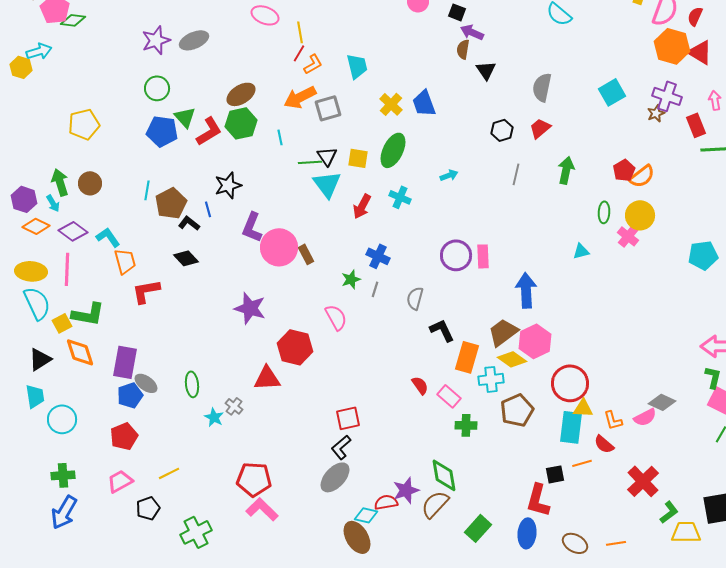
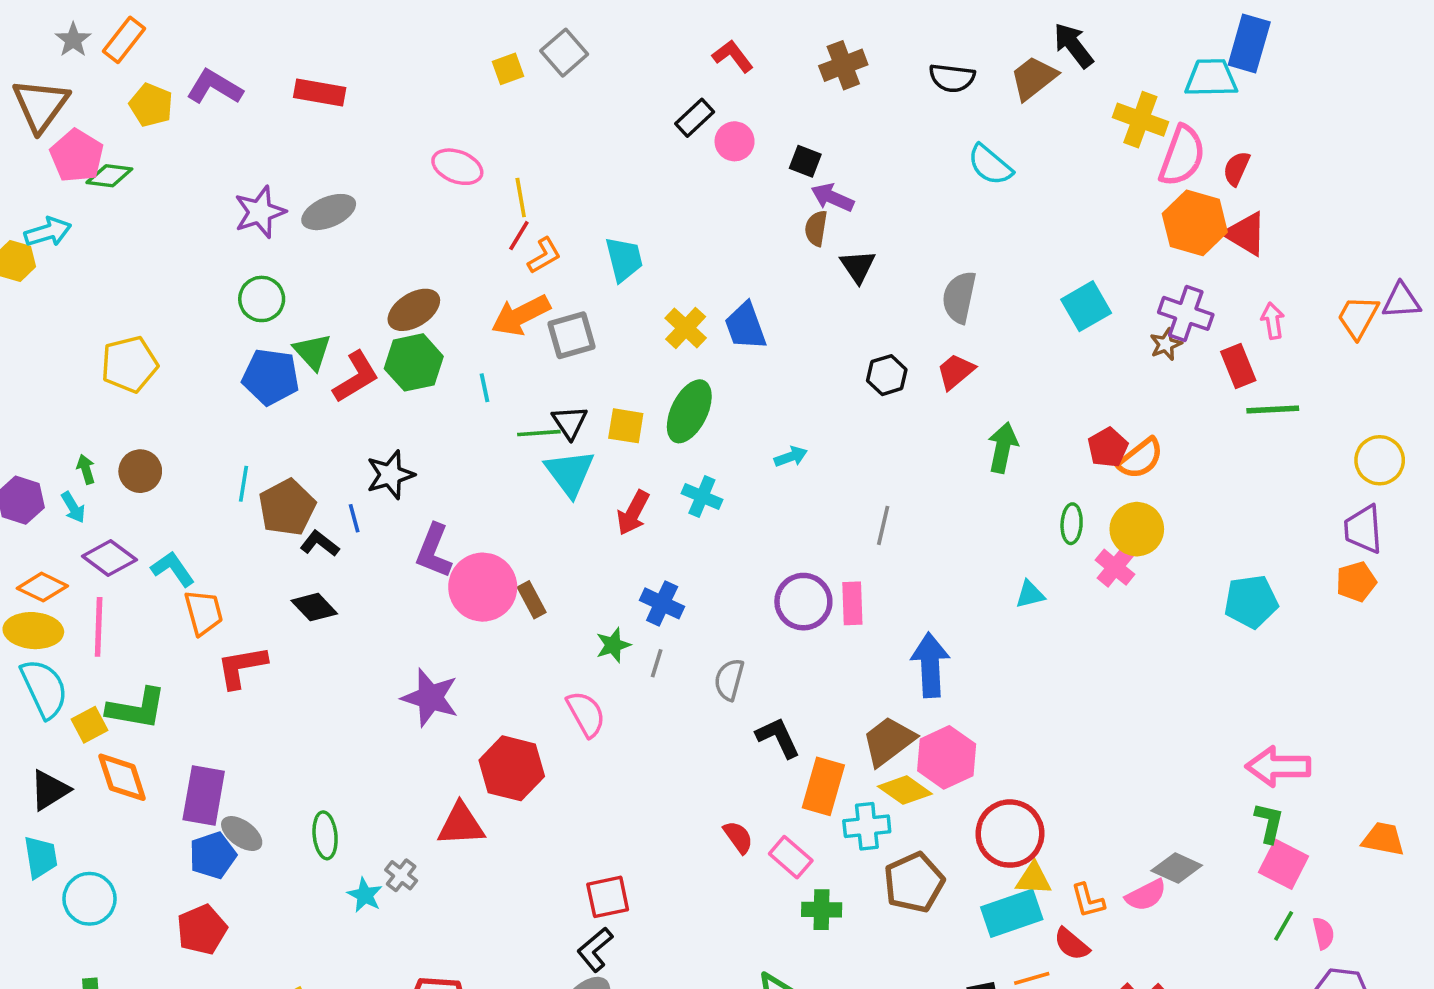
gray line: (516, 174) -> (883, 525), moved
green arrow: (60, 182) -> (86, 469), size x0.6
orange diamond: (36, 226) -> (42, 587), moved
cyan rectangle: (571, 427) -> (1012, 913), turned 64

